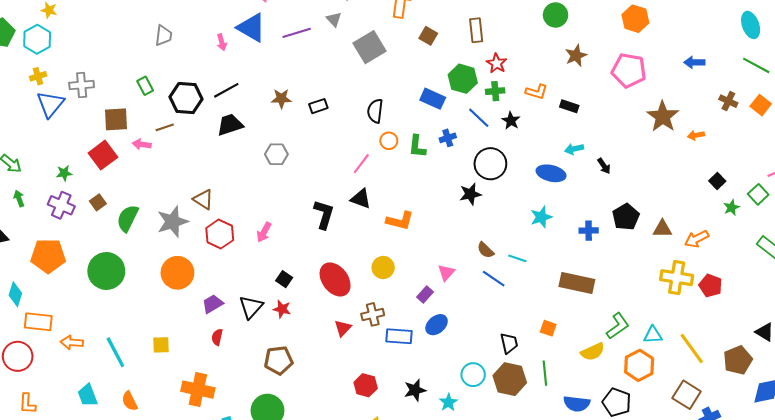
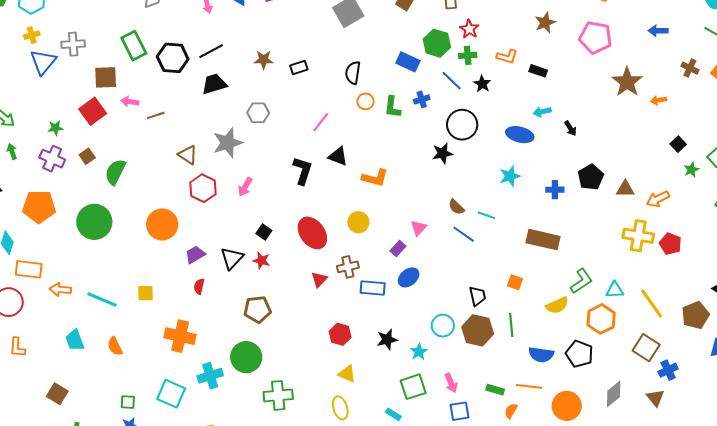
green rectangle: (145, 86) -> (134, 46), size x1.6
brown line: (165, 127) -> (156, 115), moved
pink line: (361, 164) -> (321, 122), moved
gray star: (172, 222) -> (228, 143), moved
cyan line: (115, 352) -> (102, 300), turned -40

